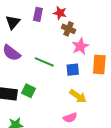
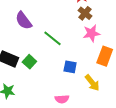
blue square: (73, 70) -> (70, 67), moved
yellow arrow: (78, 96) -> (92, 83), moved

